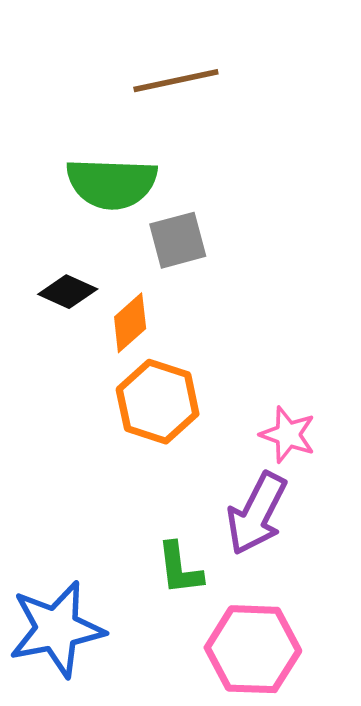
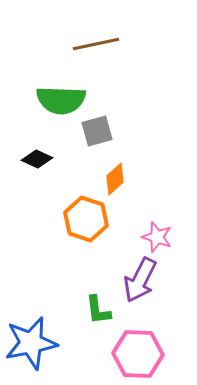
orange diamond: (130, 323) -> (115, 179), moved

